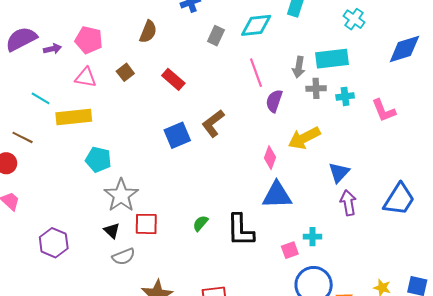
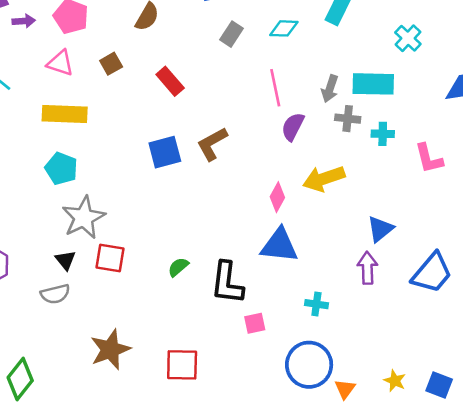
cyan diamond: (256, 25) -> (284, 28), size x0.7
yellow rectangle: (74, 117) -> (65, 114), moved
blue triangle: (339, 173) -> (380, 229), moved
pink square: (290, 250) -> (255, 323), moved
gray semicircle: (124, 256) -> (55, 294), moved

